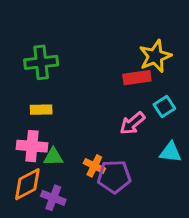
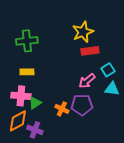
yellow star: (155, 56) -> (83, 32), moved
cyan triangle: (170, 152) -> (112, 89), moved
green triangle: (53, 157) -> (35, 103), turned -32
purple pentagon: (114, 177) -> (82, 105), moved

